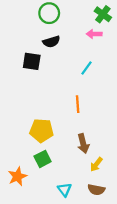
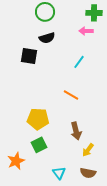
green cross: (103, 14) -> (94, 13), turned -35
orange line: (78, 104) -> (71, 95), turned -56

